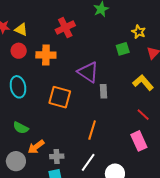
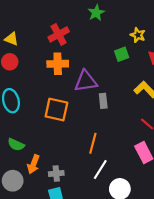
orange cross: (46, 55) -> (58, 64), moved
purple triangle: (88, 72) -> (86, 81), turned -40
orange arrow: (36, 147) -> (33, 164), turned -30
white line: (88, 162) -> (100, 170), moved

